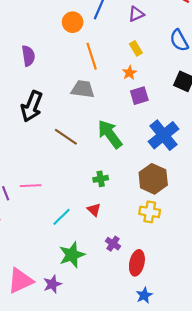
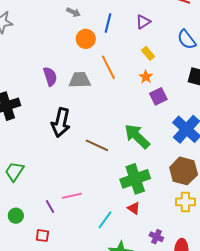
gray trapezoid: (83, 89) -> (80, 80), moved
green cross: (101, 179) -> (135, 179), size x2.0

